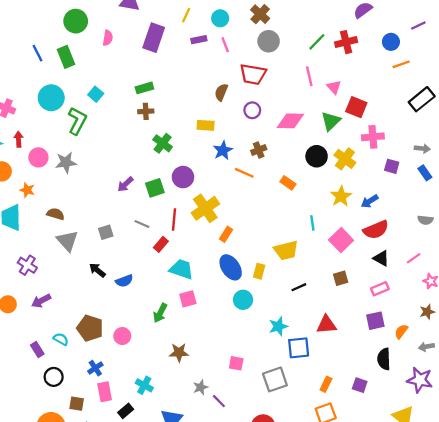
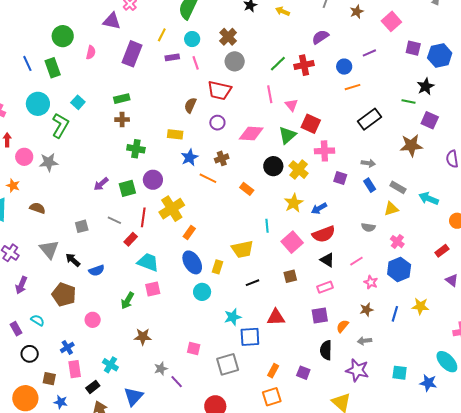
green cross: (163, 143) -> (136, 149), turned -30
gray triangle: (67, 241) -> (49, 249), moved
purple arrow: (41, 301) -> (21, 285), turned -42
brown pentagon: (90, 328) -> (64, 295), moved

